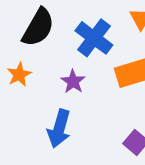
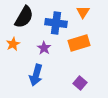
blue cross: (94, 38) -> (56, 23), turned -30

